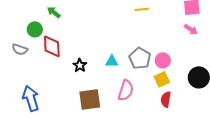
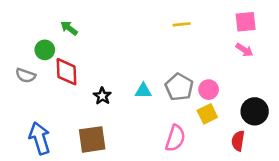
pink semicircle: (126, 90) -> (175, 138), moved
brown square: (90, 99) -> (92, 139), moved
red semicircle: (166, 99) -> (238, 141), moved

